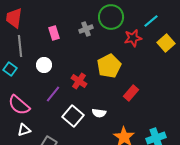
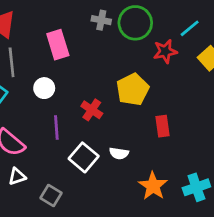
gray cross: (86, 29) -> (101, 20), moved, turned 32
pink rectangle: (54, 33) -> (58, 45), size x1.5
red rectangle: (131, 93) -> (162, 126), turned -49
purple line: (53, 94) -> (56, 128), turned -42

